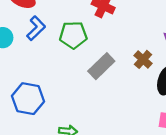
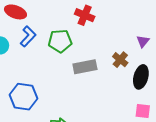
gray rectangle: (101, 66) -> (85, 67), turned 35

